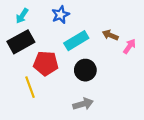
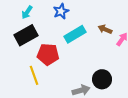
black circle: (85, 70) -> (102, 79), moved

